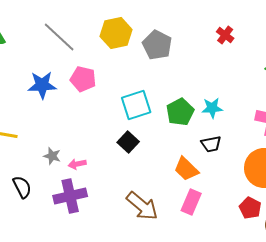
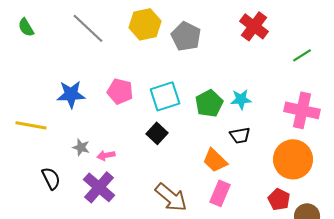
red cross: (225, 35) -> (254, 26), size x1.6
pink pentagon: (83, 79) -> (120, 91), moved
blue star: (42, 85) -> (71, 94), moved
purple cross: (70, 196) -> (99, 187), turned -36

